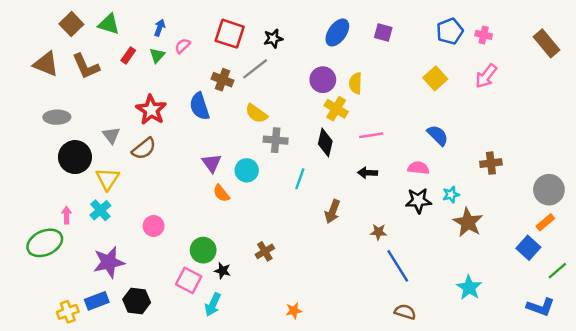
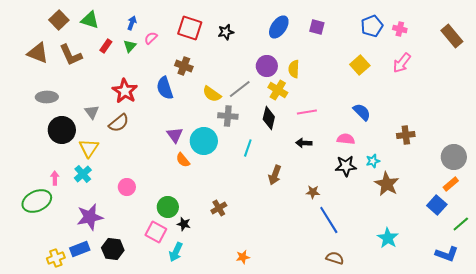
gray line: (255, 69) -> (240, 89), moved
cyan circle: (247, 170) -> (204, 141), size x1.4

